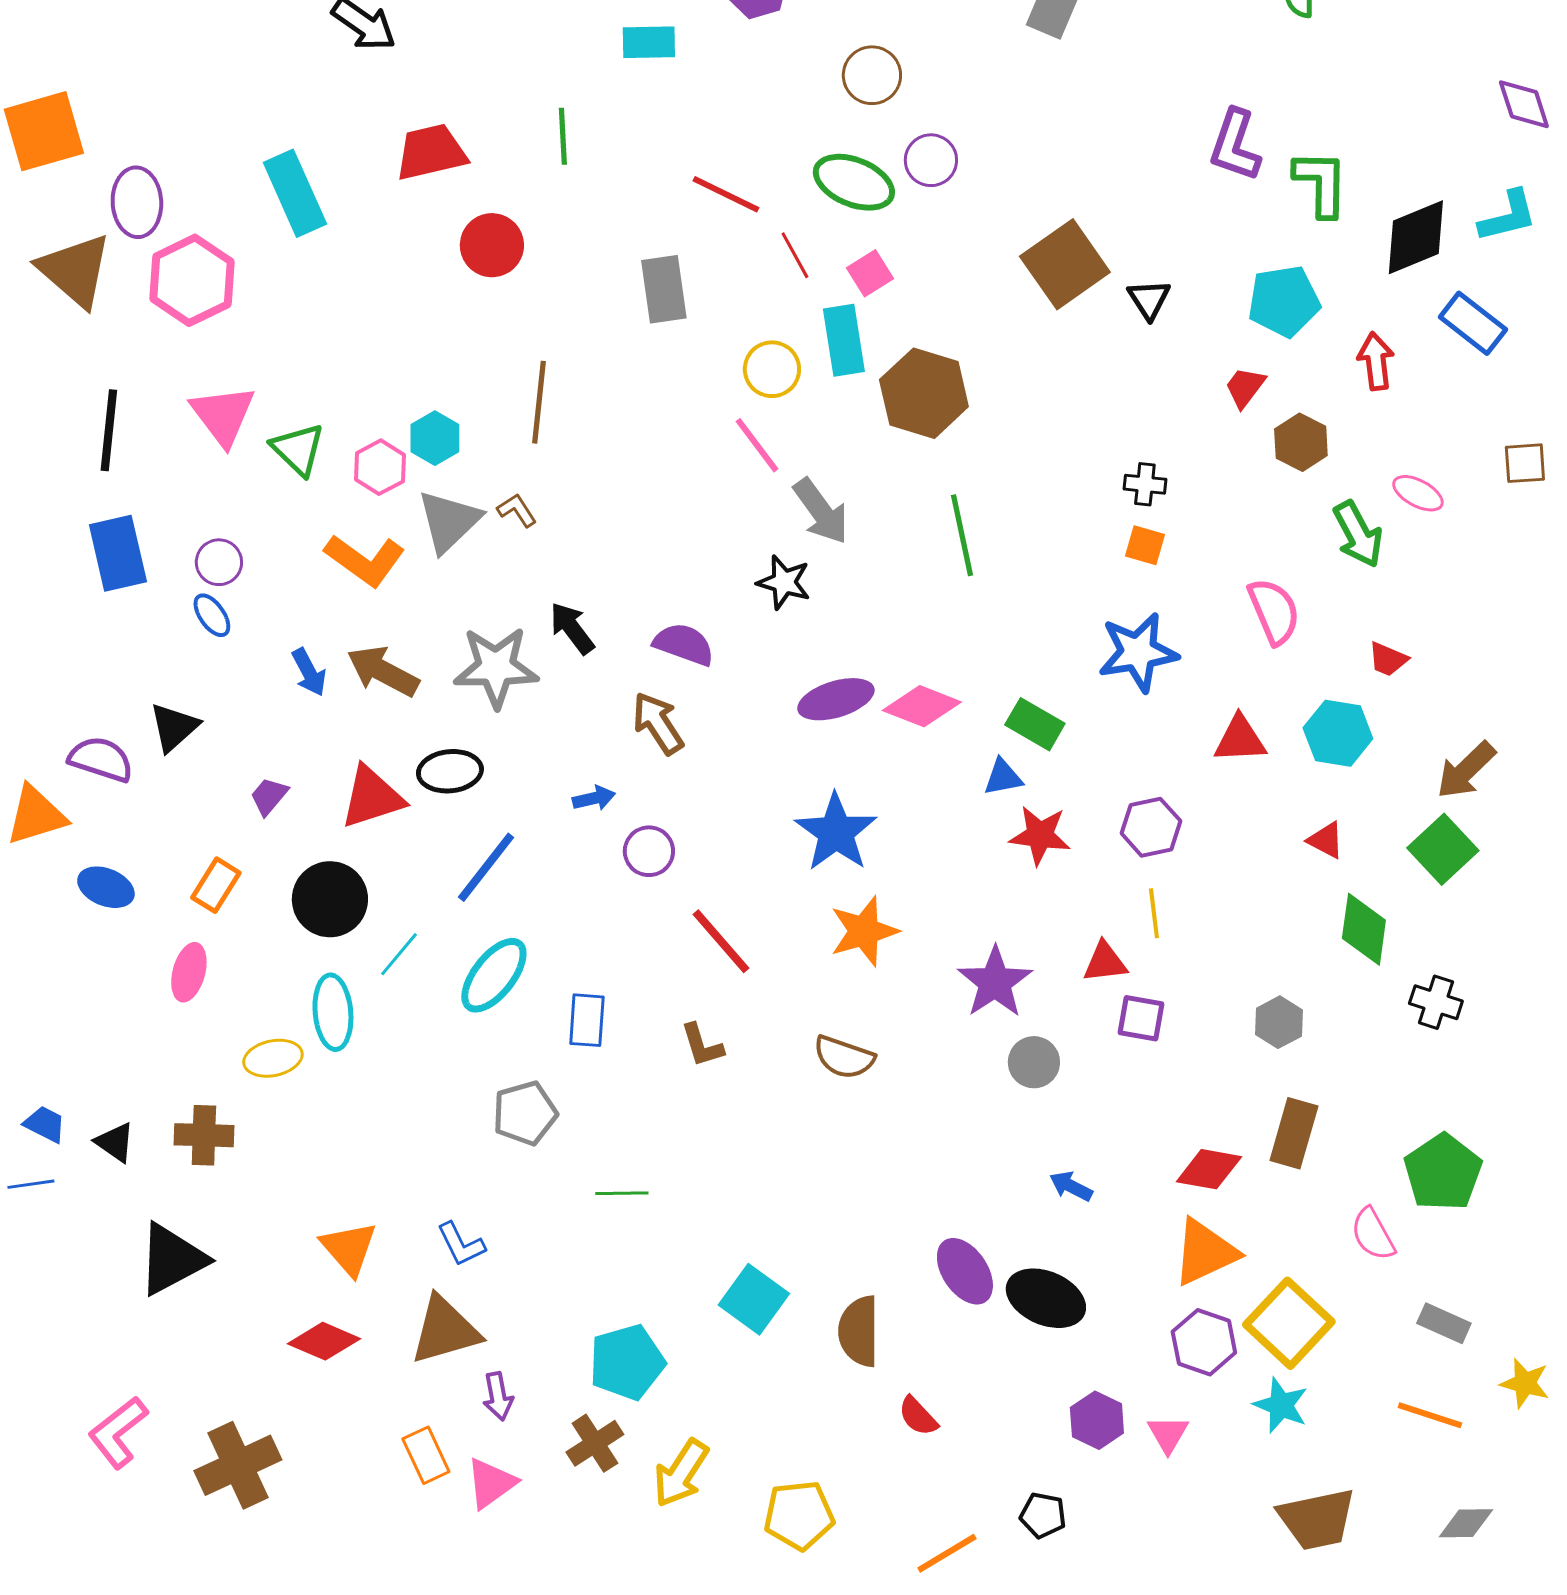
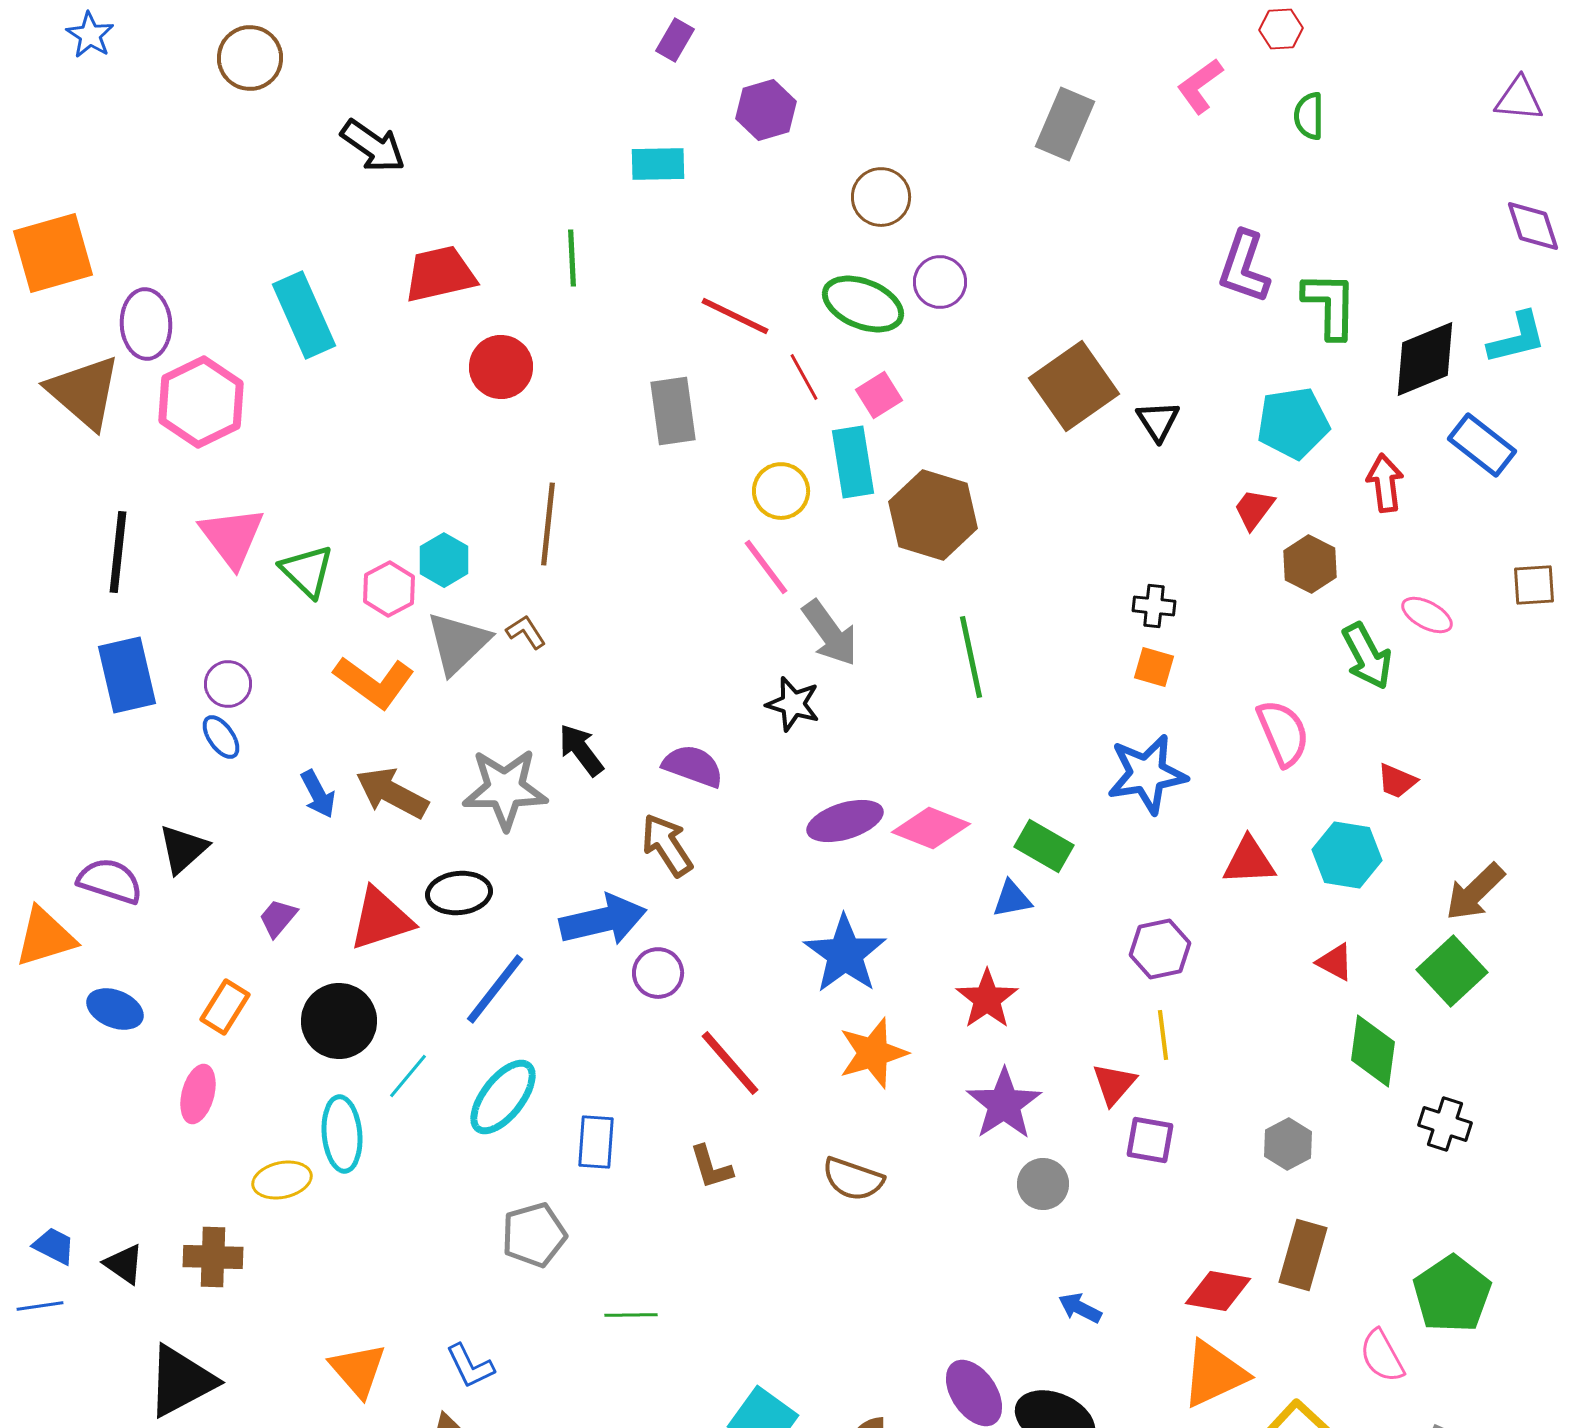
blue arrow: (594, 798) -> (603, 920), size x2.0
red star: (1040, 835) -> (987, 999), moved, turned 30
red triangle: (1105, 962) -> (1114, 1084), turned -42

